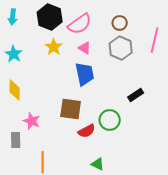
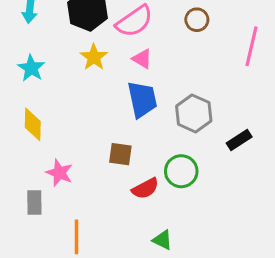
gray hexagon: (121, 48) -> (194, 113), moved
black rectangle: (136, 95) -> (239, 140), moved
brown square: (71, 109) -> (120, 154), size x0.7

